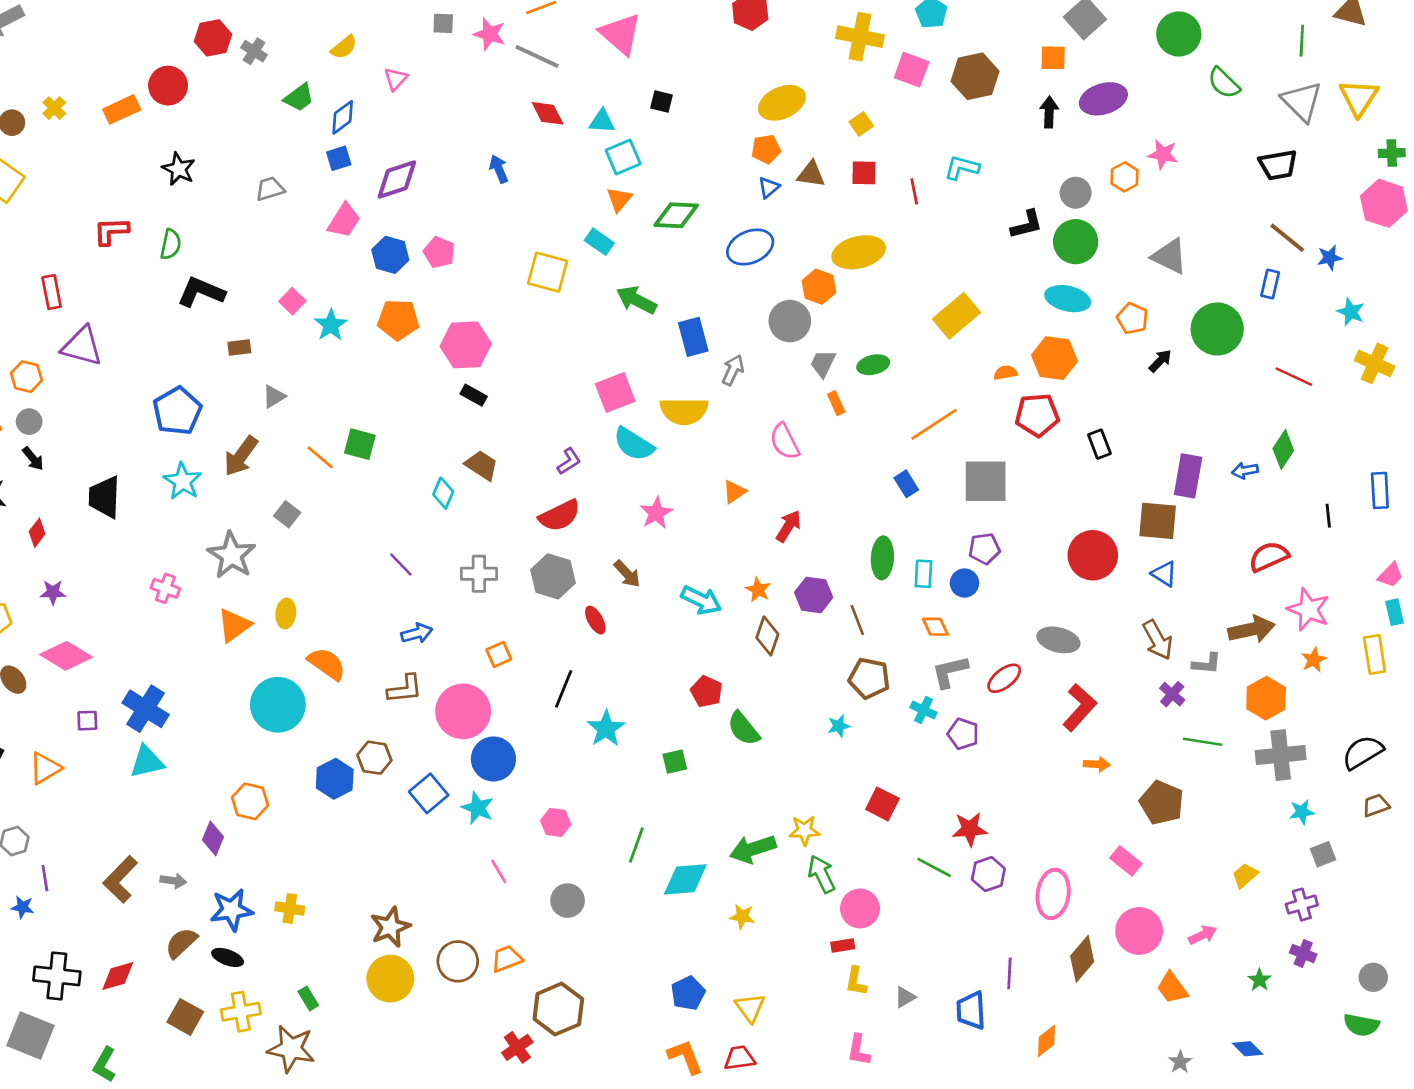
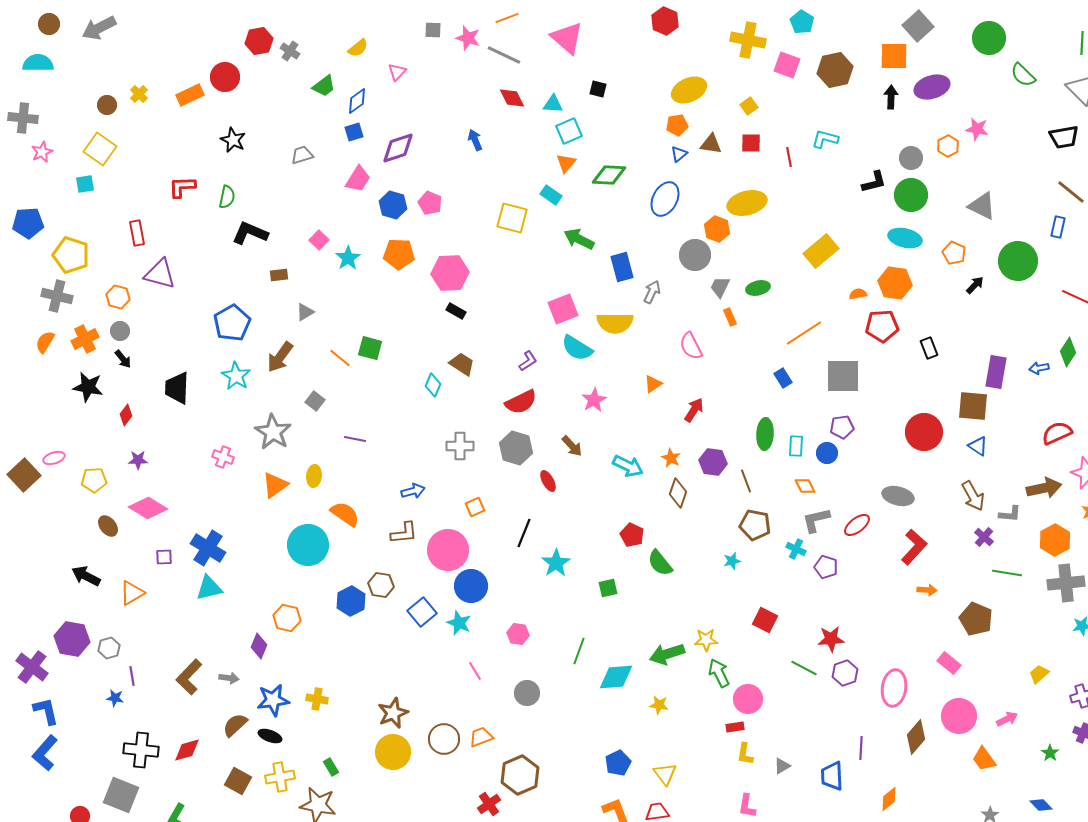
orange square: (1053, 58) -> (894, 56), size x1.4
blue ellipse: (750, 247) -> (665, 199), turned -40
purple line: (401, 565) -> (355, 439), moved, turned -35

